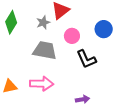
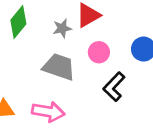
black L-shape: (86, 59) -> (114, 87), turned 60

